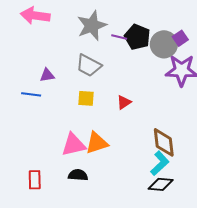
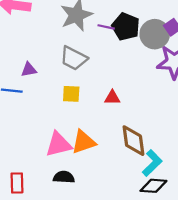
red triangle: (124, 102) -> (112, 98), turned 35
brown diamond: (164, 142) -> (133, 141), moved

